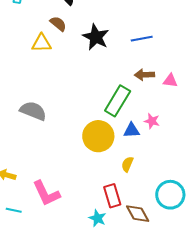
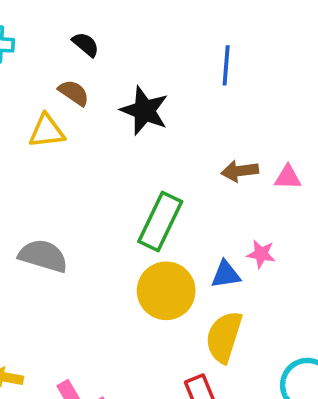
blue line: (142, 39) -> (226, 65), moved, turned -70
green rectangle: (118, 101) -> (160, 221), moved
yellow semicircle: (127, 164) -> (224, 337), size x1.8

